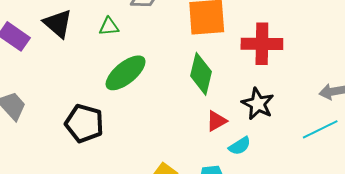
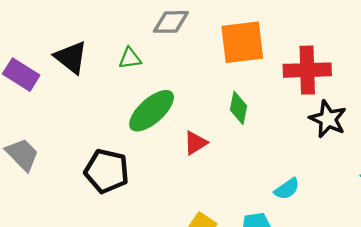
green diamond: (201, 74) -> (239, 108), size x0.7
black star: (258, 104) -> (328, 119), moved
red triangle: (216, 121) -> (195, 143), moved

